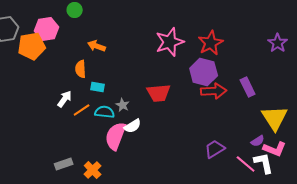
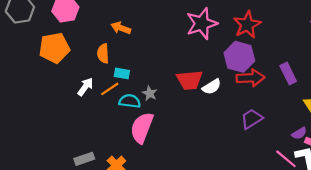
orange pentagon: (32, 46) -> (54, 48), moved
orange line: (82, 110) -> (110, 89), moved
white semicircle: (133, 126) -> (212, 87), moved
purple trapezoid: (215, 149) -> (252, 119), moved

